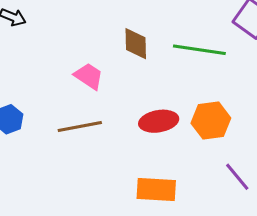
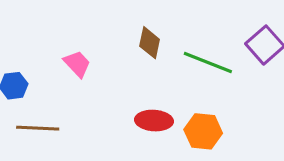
pink trapezoid: (89, 76) -> (77, 64), moved
brown line: (80, 126) -> (38, 128), moved

